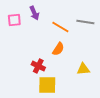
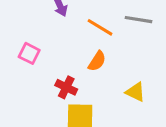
pink square: (14, 20) -> (29, 53), moved, turned 32
yellow triangle: (83, 69) -> (135, 92), turned 32

